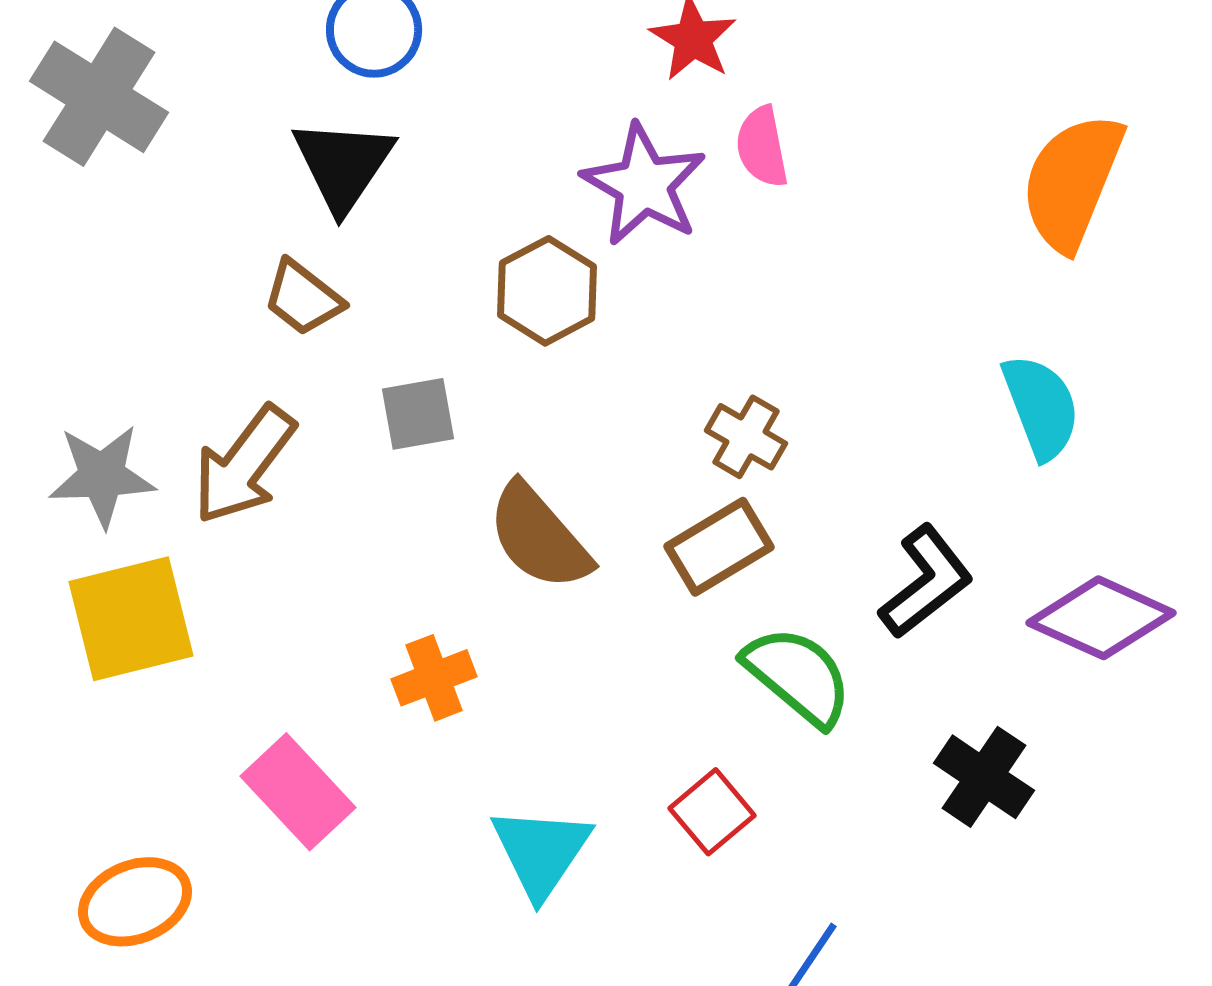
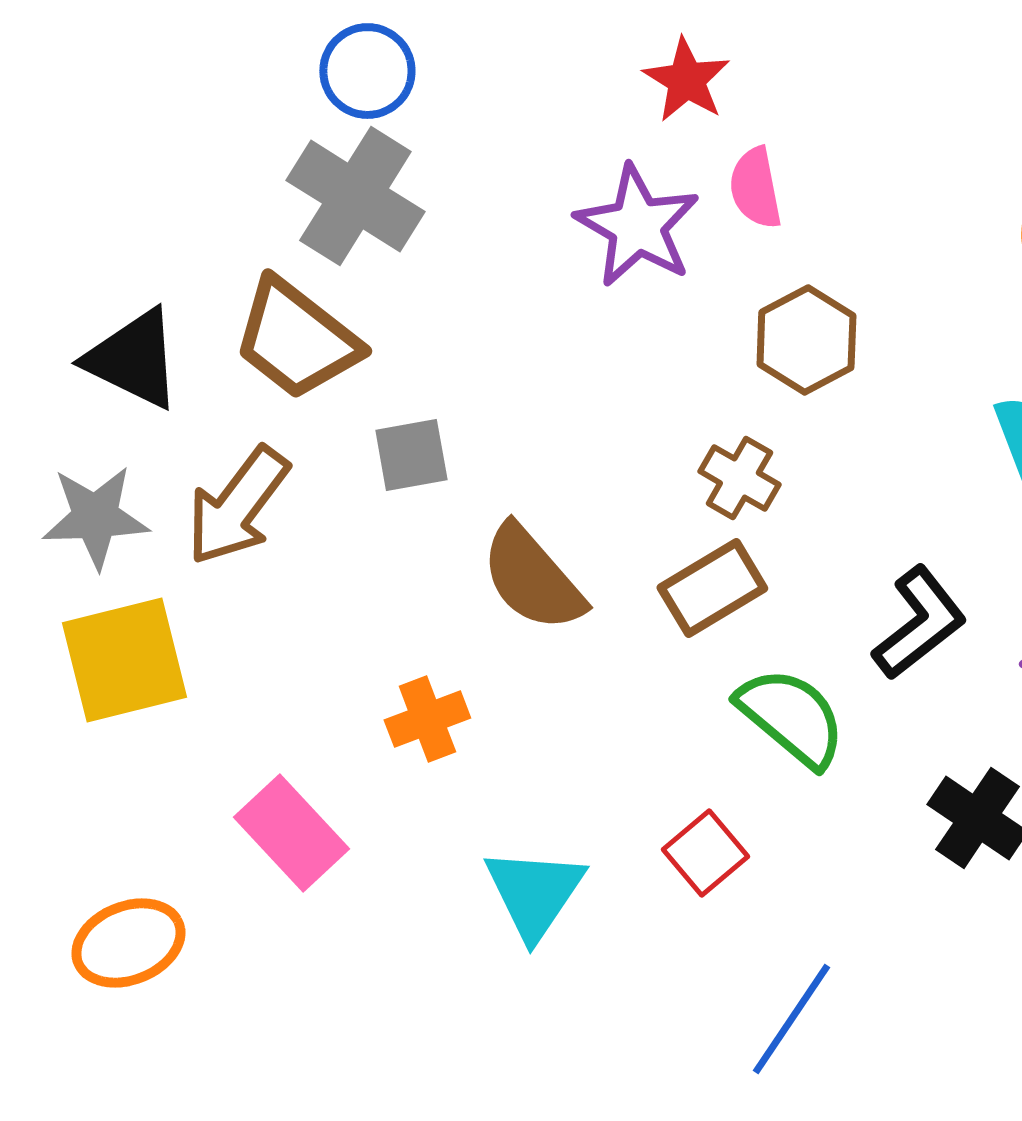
gray cross: (99, 97) -> (355, 196), moved
black triangle: (343, 165) -> (133, 359), moved, turned -38
brown hexagon: (547, 291) -> (806, 340), moved
brown trapezoid: (303, 298) -> (296, 339), size x1.6

